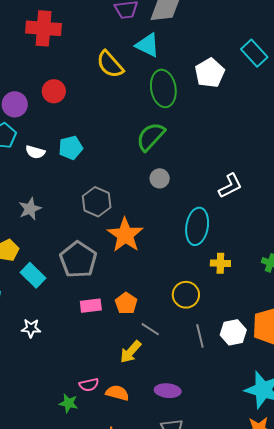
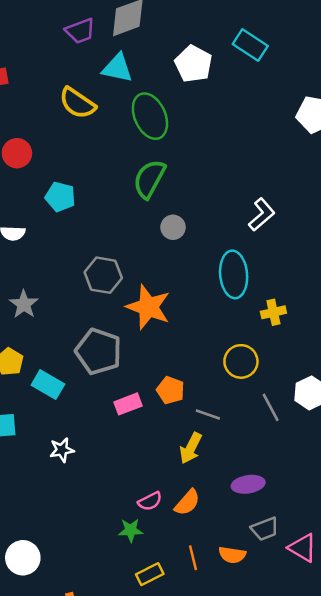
white pentagon: (210, 73) -> (193, 64), moved
cyan pentagon: (71, 148) -> (60, 197), moved, turned -30
orange semicircle: (117, 393) -> (187, 502), turned 130

